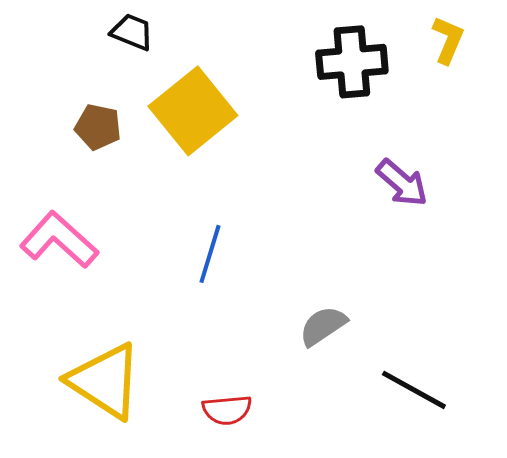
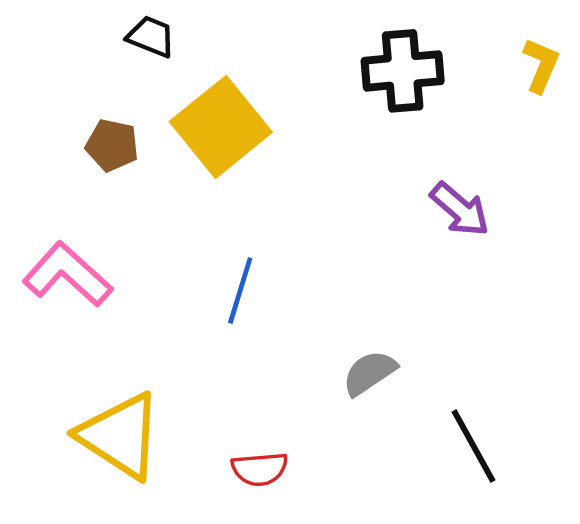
yellow L-shape: (448, 40) -> (541, 65), moved
black line: (414, 390) -> (474, 446), turned 32

